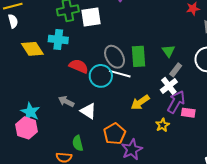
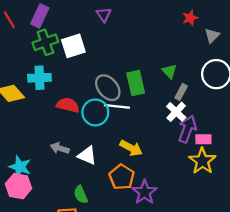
yellow arrow: (140, 102) -> (131, 148), moved, turned -108
yellow star: (162, 125) -> (202, 161), moved, size x1.6

